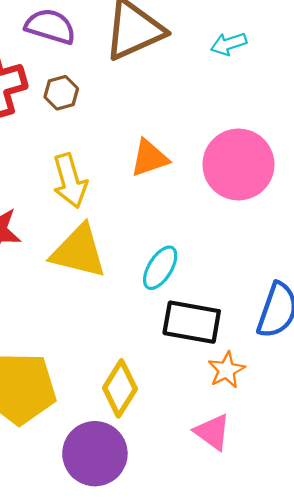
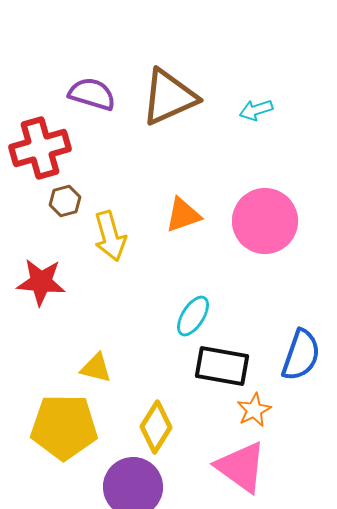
brown hexagon: (61, 93) -> (65, 201), moved
yellow triangle: (79, 251) -> (96, 368), moved, size x0.6
pink triangle: (212, 432) -> (241, 467), size x1.5

